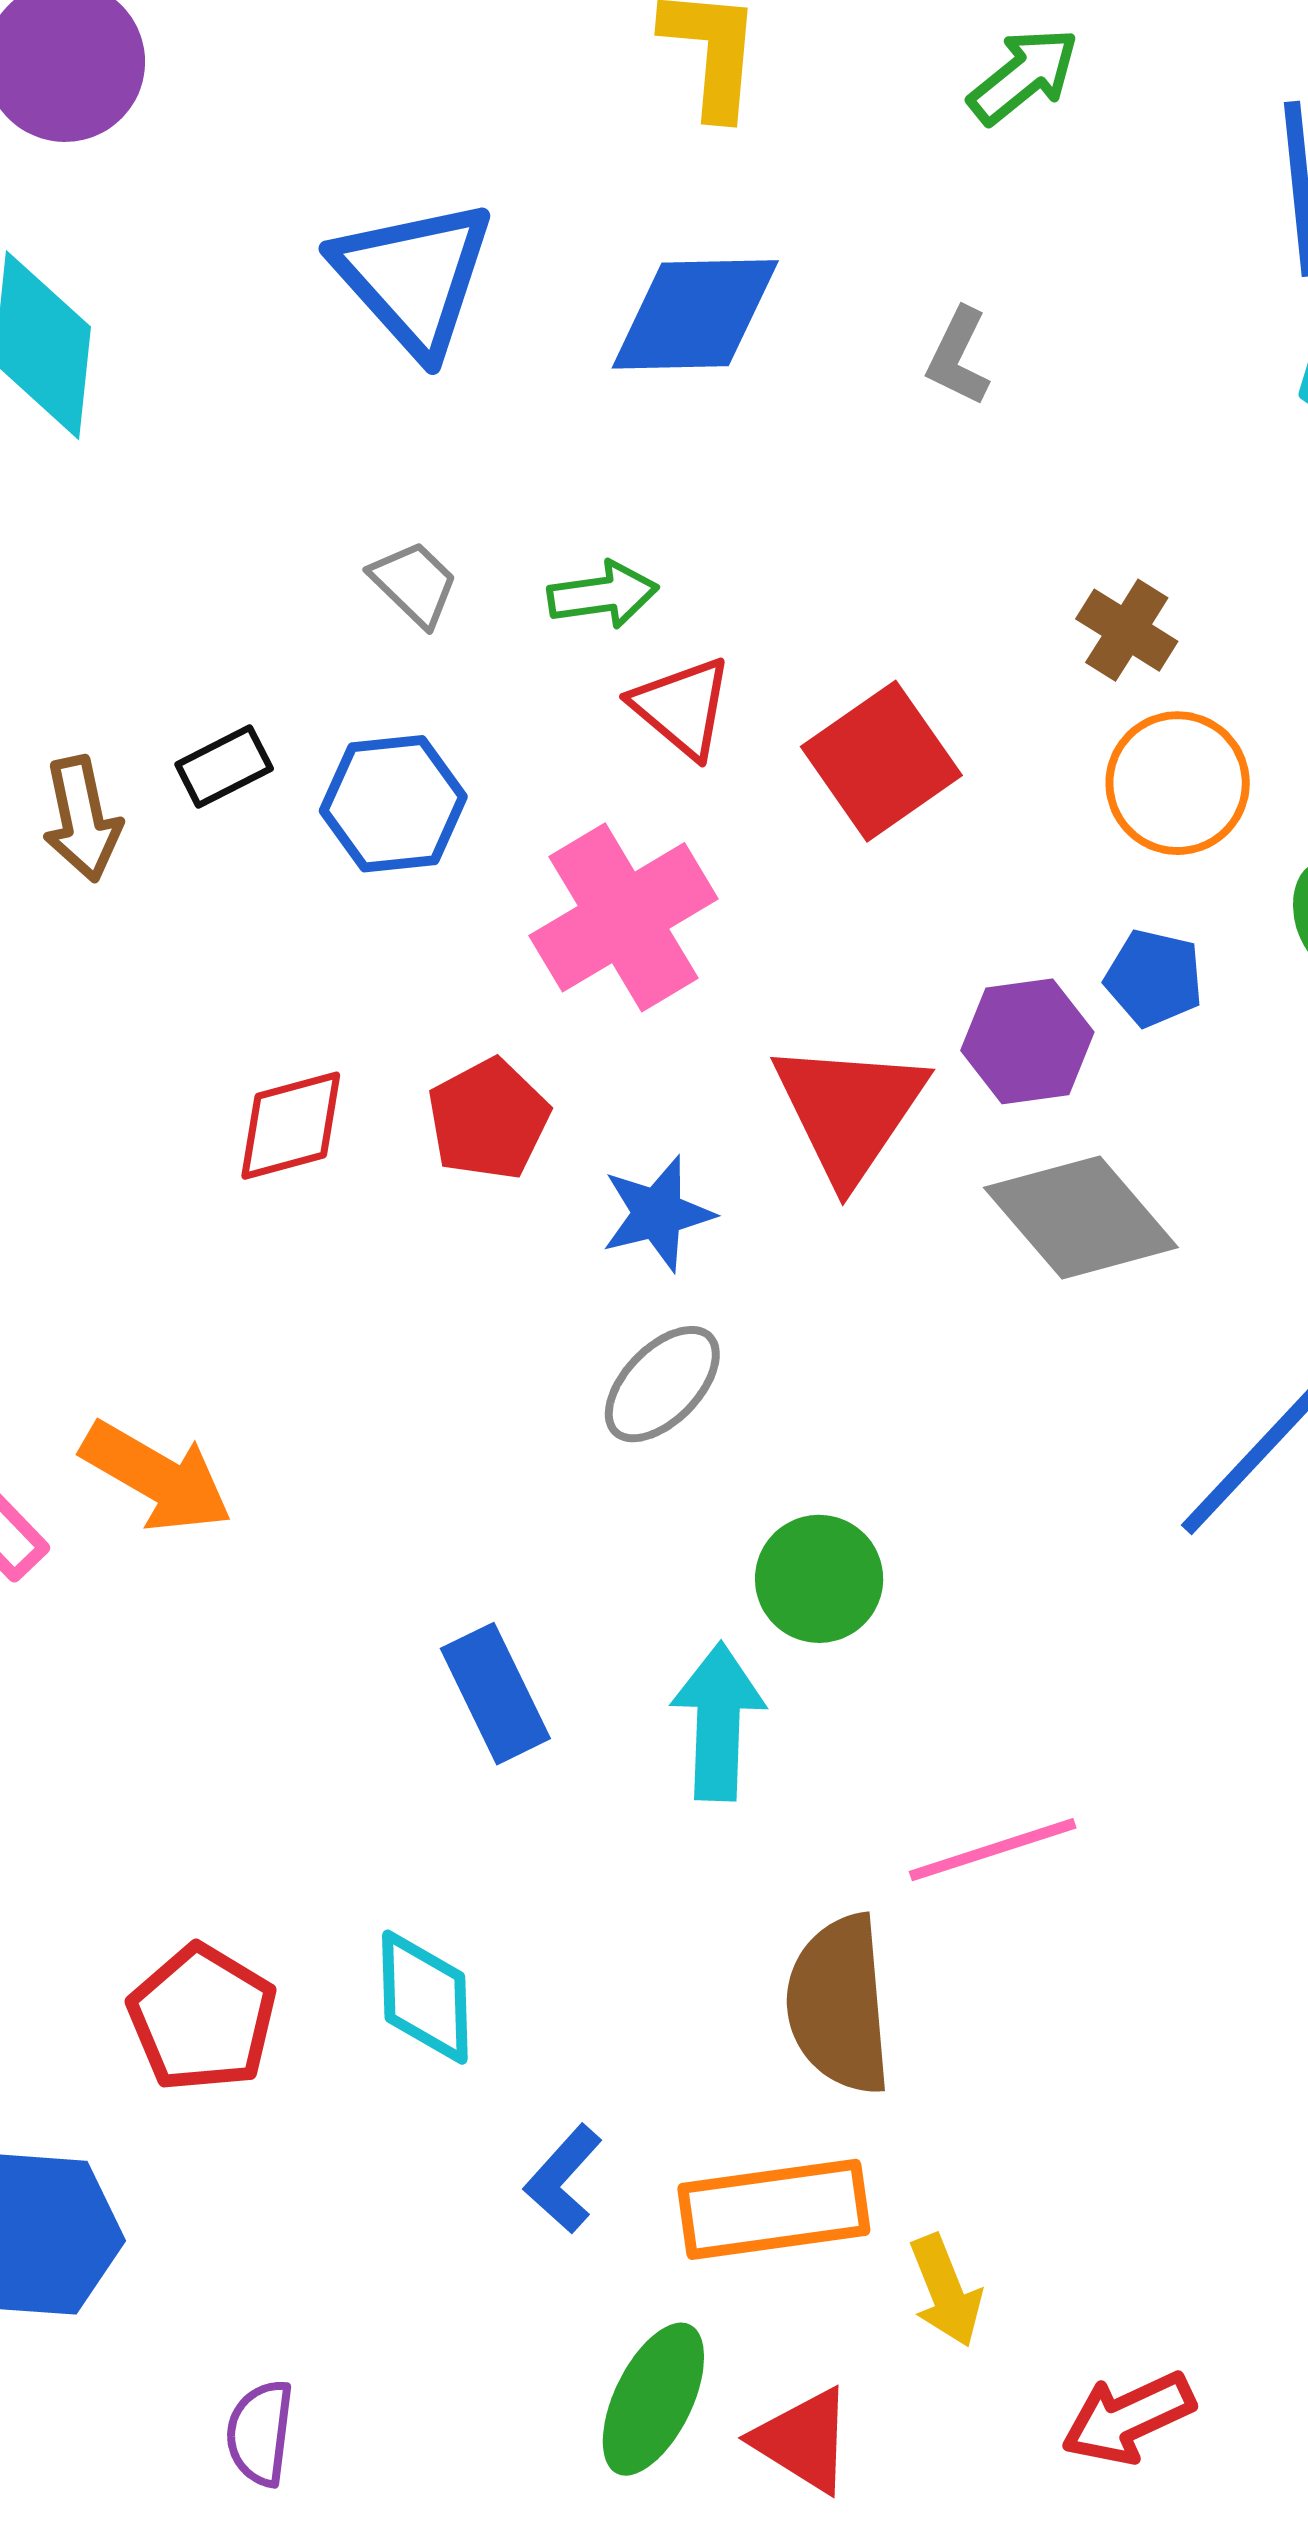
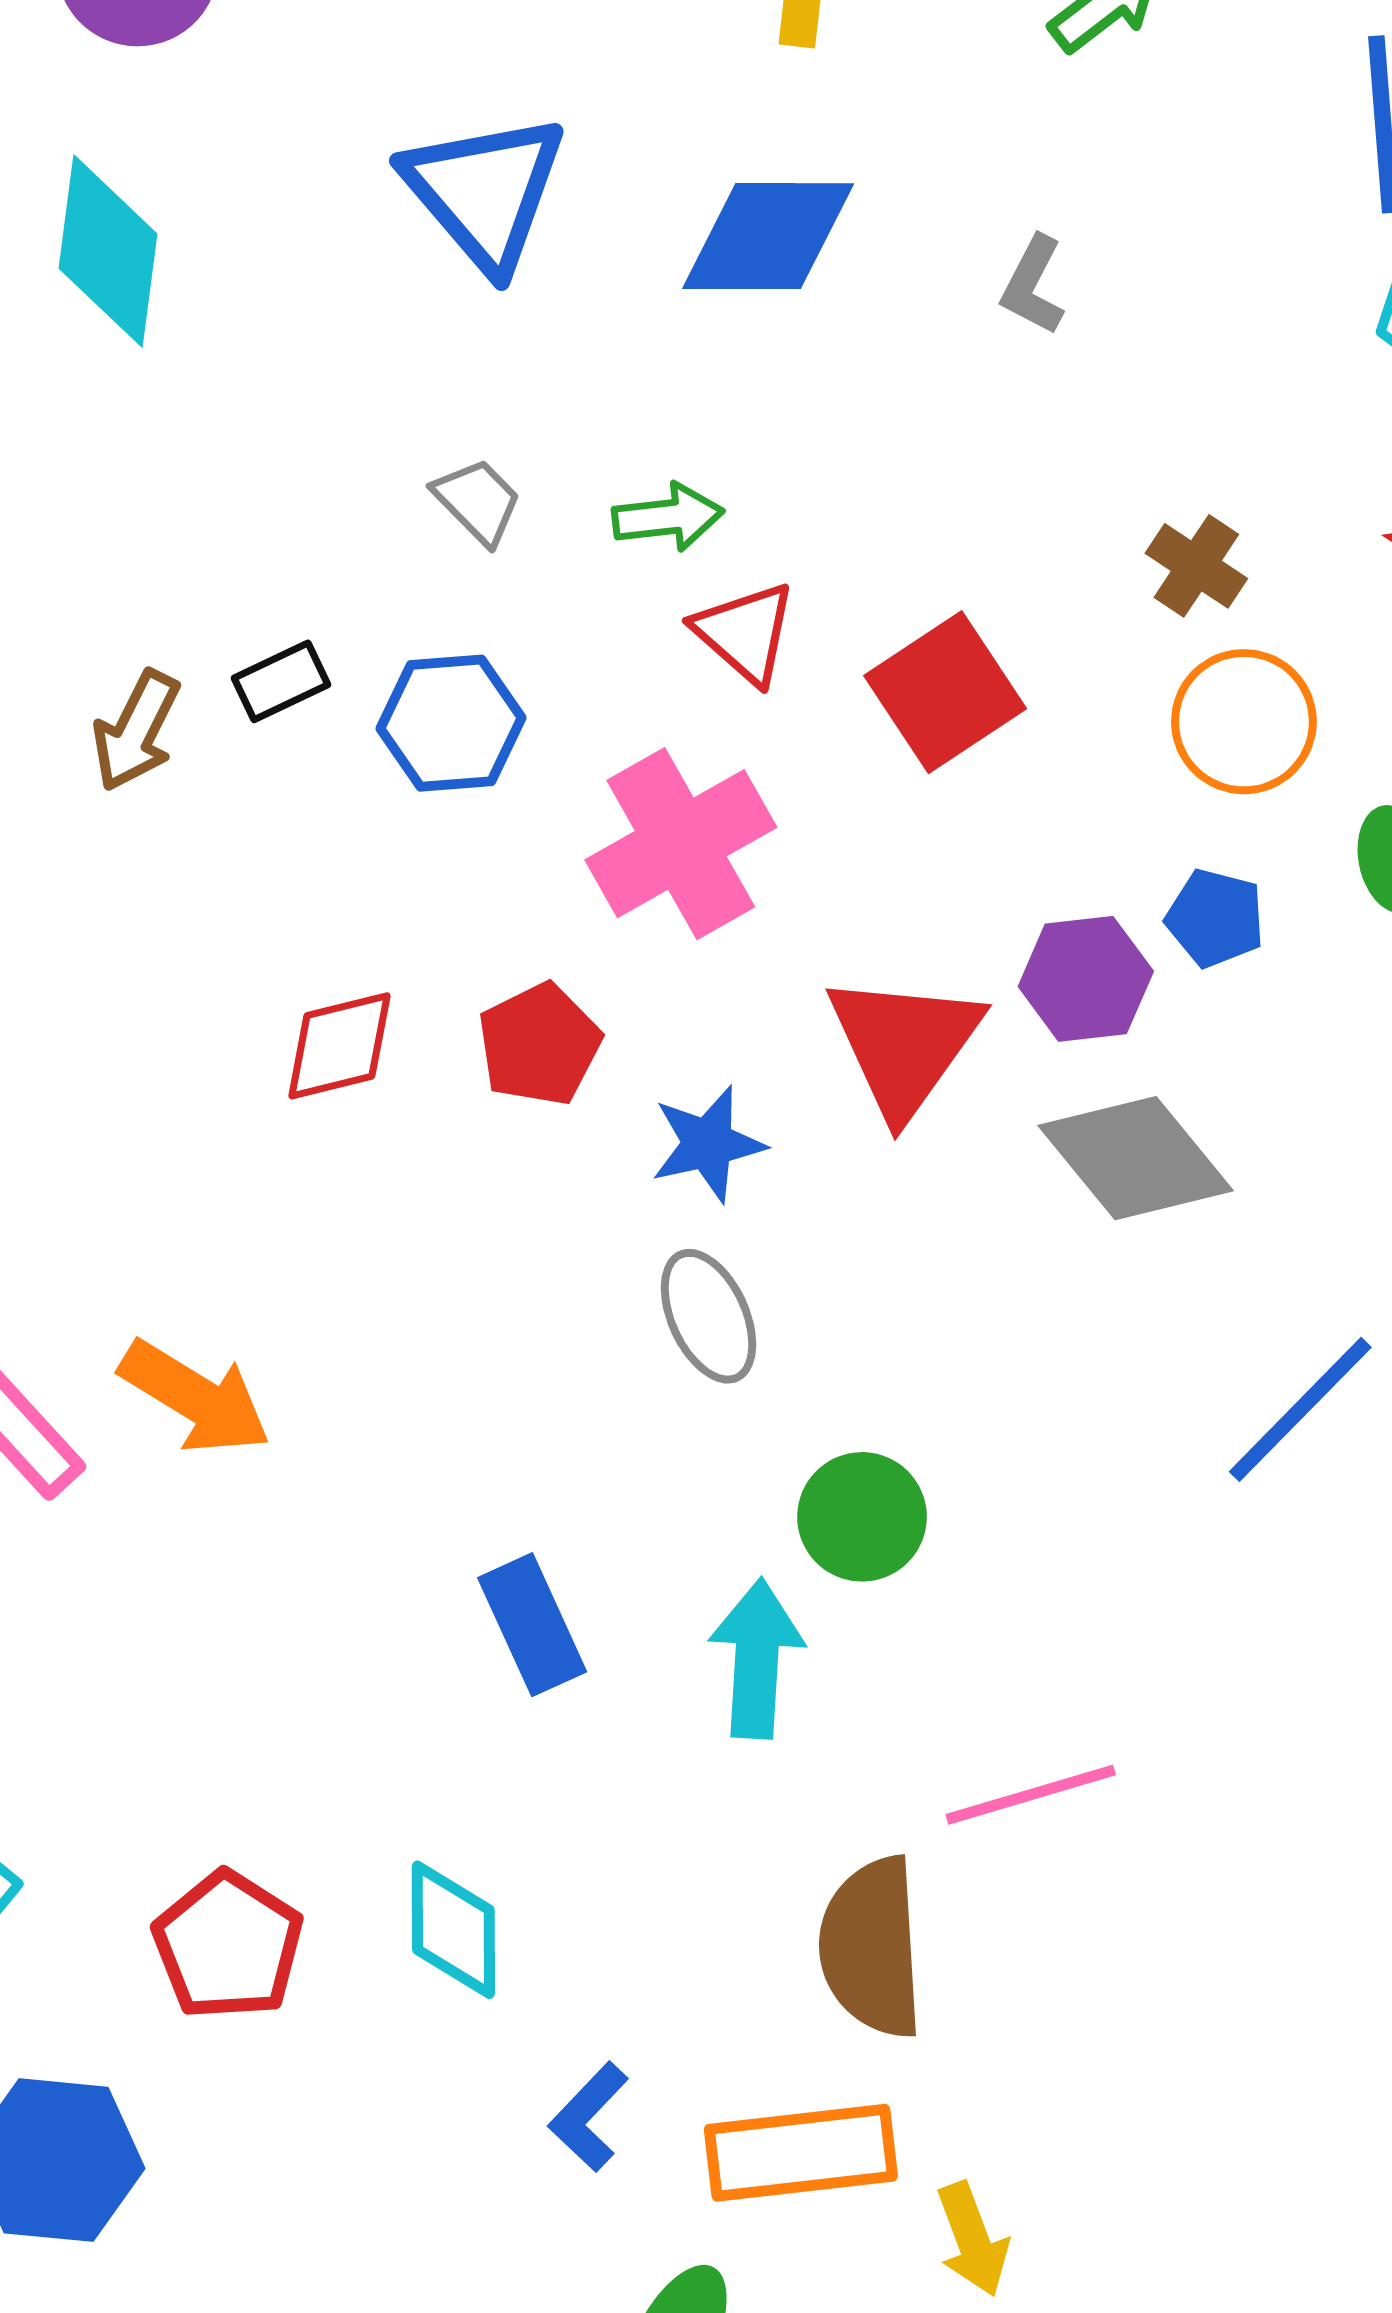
brown arrow: (82, 819) -> (136, 731), turned 37
gray ellipse: (662, 1384) -> (708, 1316), turned -70

